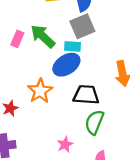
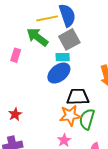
green arrow: (43, 36) -> (37, 37), moved
orange star: (40, 91) -> (70, 116), moved, turned 30

